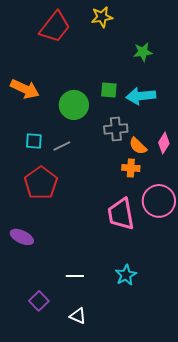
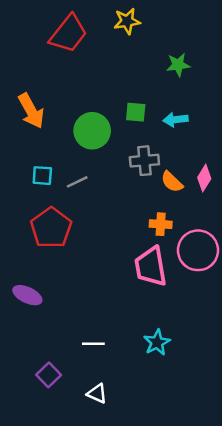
orange arrow: (25, 89) -> (31, 111), turned 36
cyan arrow: (141, 96) -> (176, 120), size x0.7
orange cross: (131, 168) -> (161, 224), moved

